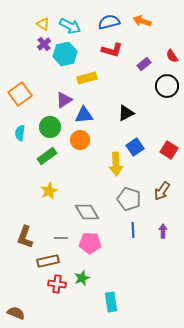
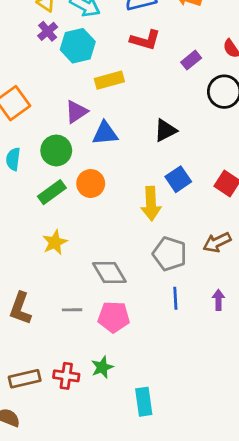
orange circle: (80, 140) -> (91, 184), moved
brown arrow: (162, 191) -> (217, 242), turned 30
brown rectangle: (48, 261) -> (25, 379), moved

